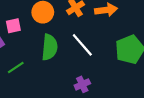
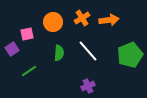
green semicircle: (50, 47) -> (59, 53), size x0.7

